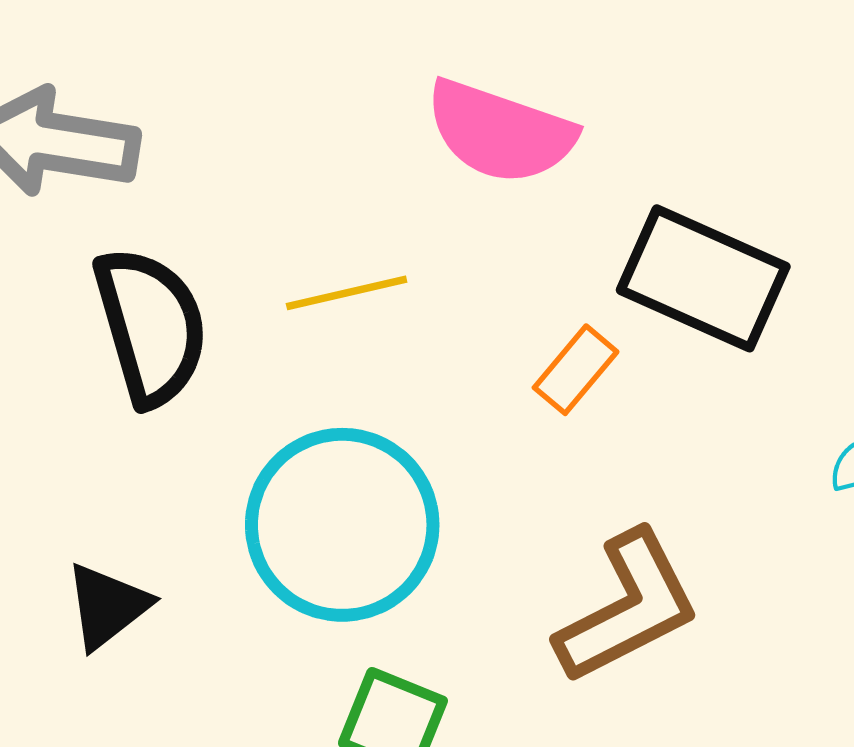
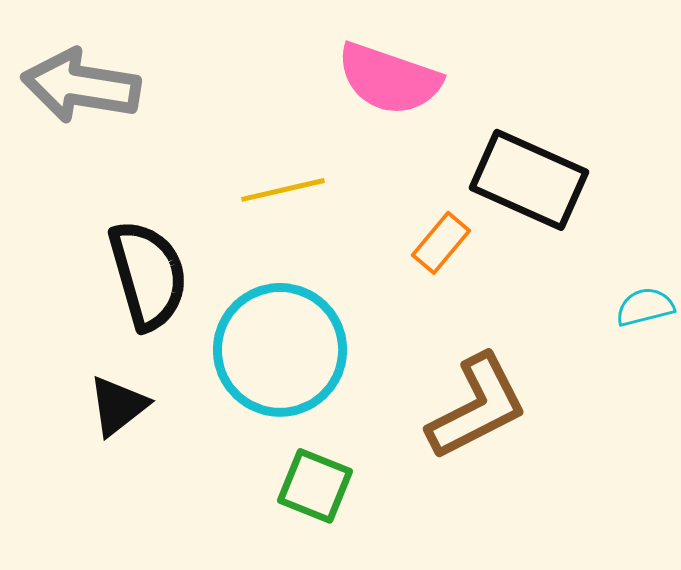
black semicircle: (151, 326) -> (148, 275), moved

